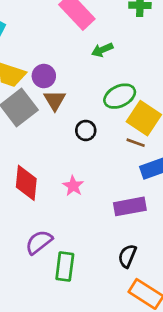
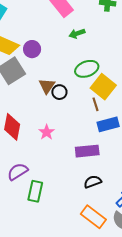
brown triangle: (55, 100) -> (47, 86), moved
brown line: (136, 143) -> (96, 104), turned 48
black semicircle: (127, 256) -> (93, 182), moved, turned 42

